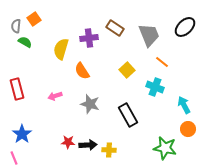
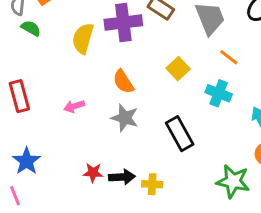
purple cross: (89, 38) -> (123, 22), size x1.4
orange semicircle: (82, 71) -> (123, 82), moved

